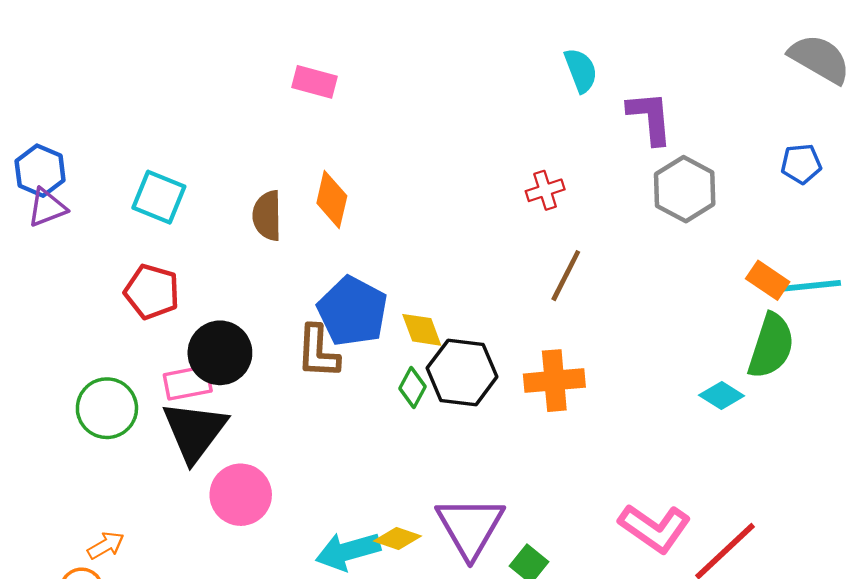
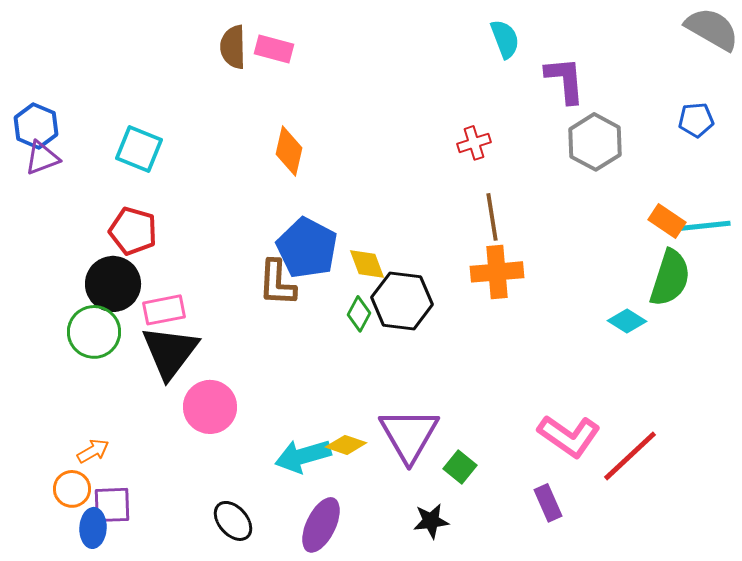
brown semicircle: (267, 216) -> (233, 47), moved
brown line: (566, 276) -> (492, 217), turned -36
black circle: (220, 353) -> (113, 284), moved
orange cross: (554, 381) -> (497, 272), moved

